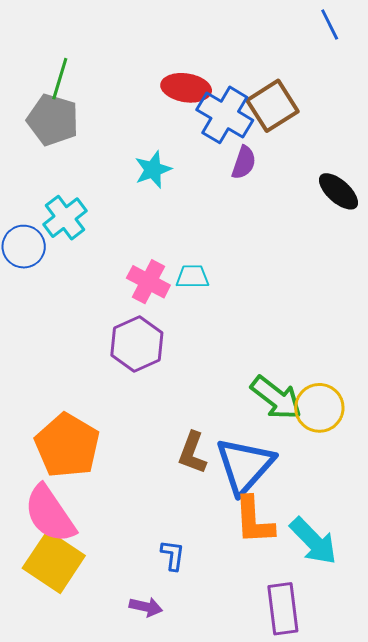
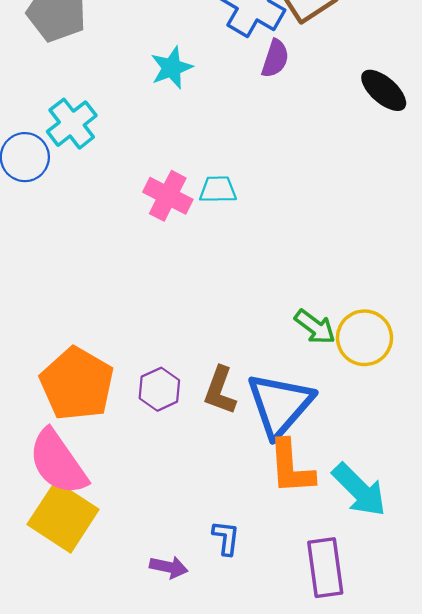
purple hexagon: (137, 344) -> (159, 389), moved, size x0.7
green arrow: (276, 398) -> (315, 327), size x0.7
blue L-shape: (173, 555) -> (226, 538), moved

